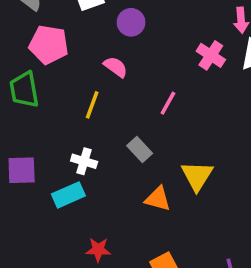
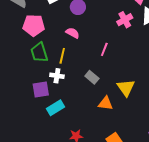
pink cross: (211, 55) -> (125, 20), turned 35
green trapezoid: (24, 90) -> (39, 52), moved
white cross: (84, 161) -> (57, 76), moved
purple square: (22, 170) -> (41, 89), moved

